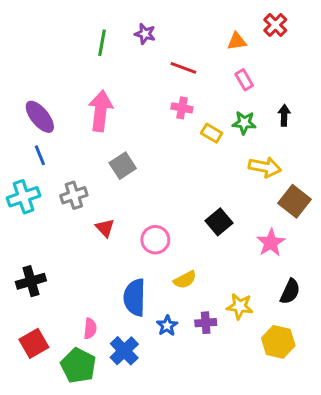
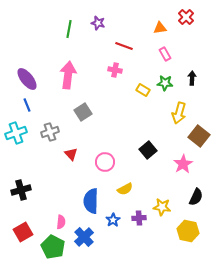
pink cross: (182, 108) -> (115, 70), moved
yellow arrow: (265, 167) -> (179, 113), turned 95

